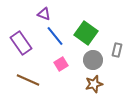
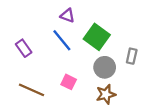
purple triangle: (44, 14) -> (67, 16), moved
purple rectangle: (21, 43) -> (24, 48), size x0.7
pink square: (61, 64) -> (69, 82), moved, turned -32

